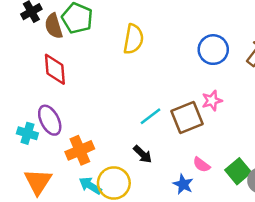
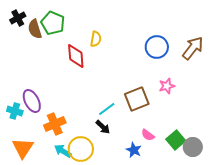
yellow semicircle: (133, 39) -> (96, 39), size x0.7
red diamond: (55, 69) -> (76, 56), moved
pink star: (212, 101) -> (167, 86), moved
cyan line: (150, 116) -> (107, 109), moved

